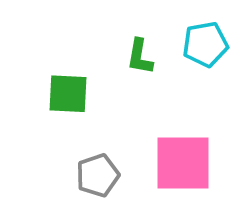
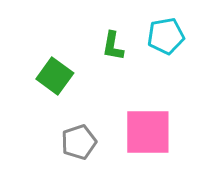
green square: (68, 94) -> (55, 76), turned 33

